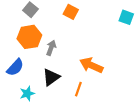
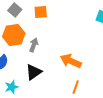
orange square: (71, 12) -> (41, 12), moved, turned -32
orange line: (78, 89) -> (76, 87), moved

